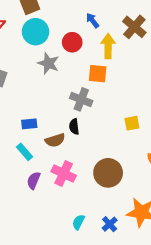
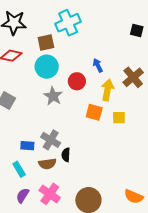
gray cross: (81, 99) -> (51, 140), moved
yellow square: (132, 123) -> (119, 118), moved

